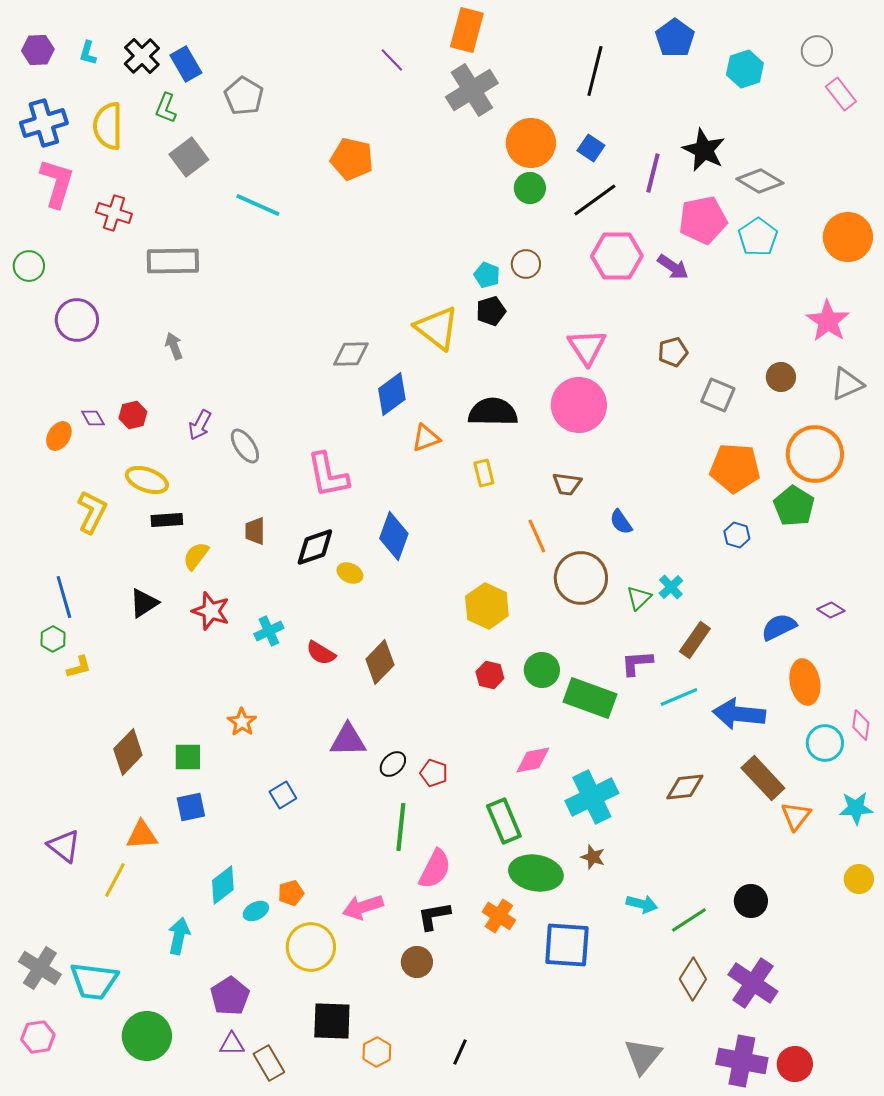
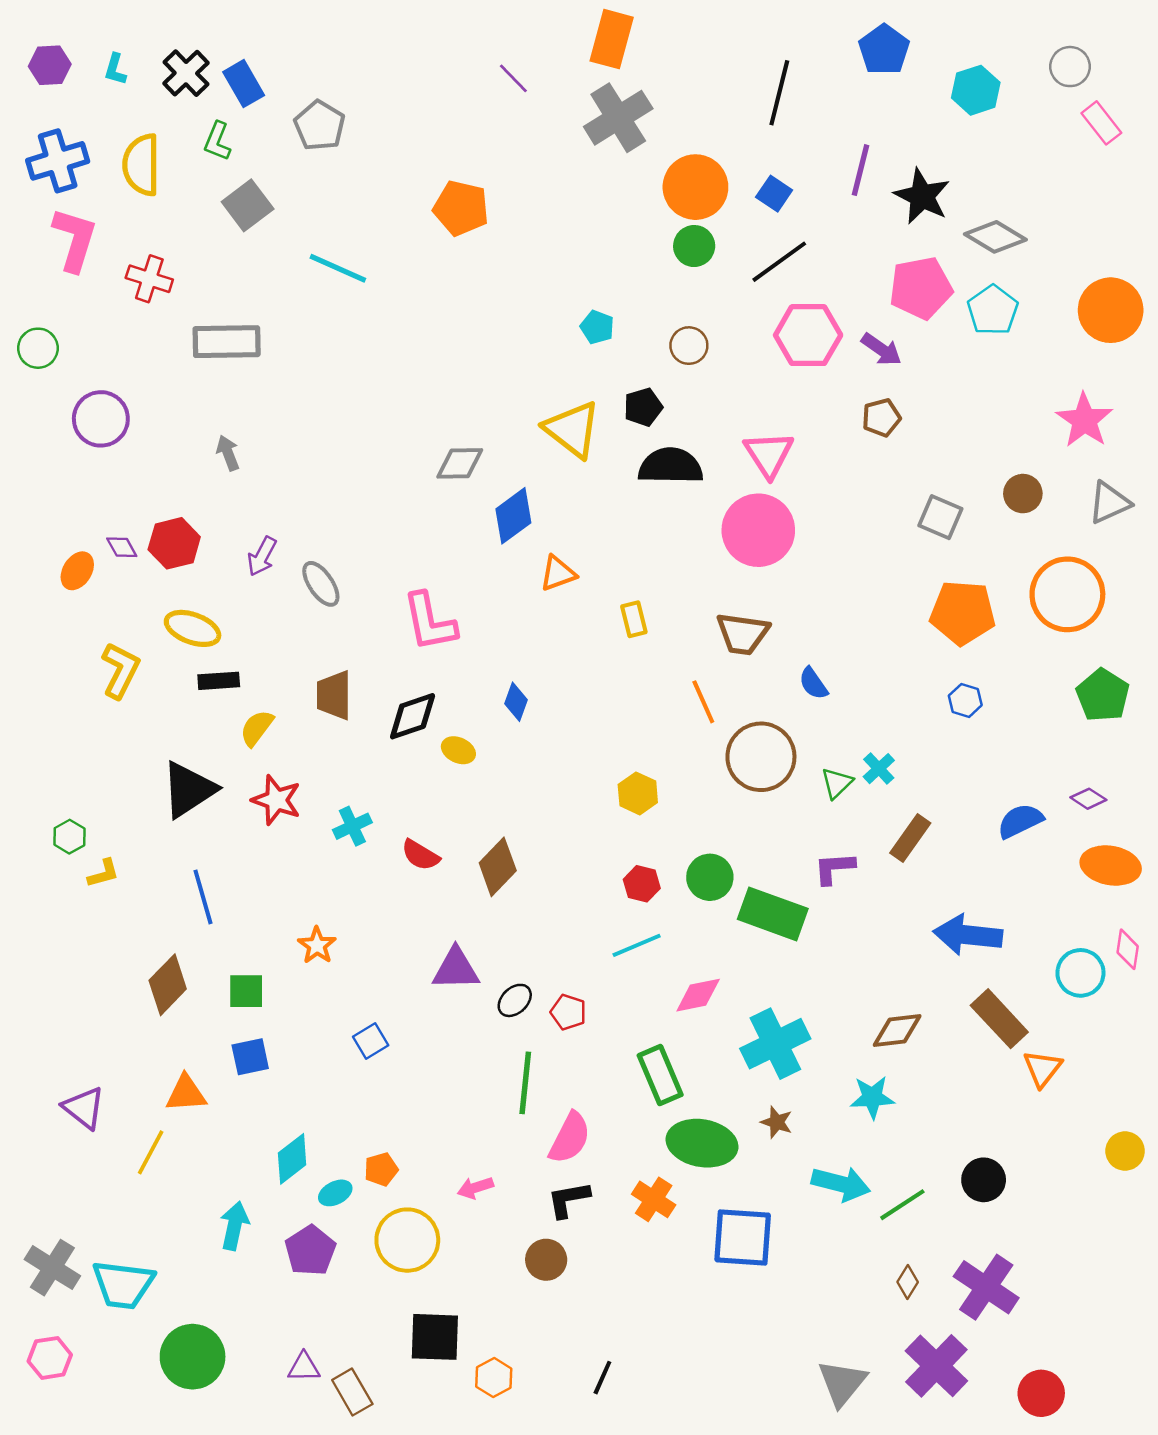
purple line: (653, 173) -> (860, 170), moved
cyan pentagon: (487, 275) -> (597, 327), moved
brown pentagon: (673, 352) -> (881, 418), moved
black semicircle: (493, 412) -> (671, 466), moved
red hexagon: (133, 415) -> (174, 543), size x1.4
brown trapezoid: (567, 484) -> (743, 634), size x1.4
green pentagon: (794, 506) -> (1103, 695), moved
brown trapezoid: (255, 531) -> (334, 695), size x1.4
blue diamond: (394, 536) -> (516, 702), size x0.6
blue line: (64, 597) -> (203, 897), moved
black triangle: (144, 603) -> (189, 790), size x1.5
yellow hexagon: (487, 606) -> (638, 793), size x0.7
orange ellipse: (805, 682) -> (1111, 865), moved, turned -69
cyan line: (679, 697) -> (637, 945), moved
cyan star: (856, 808) -> (872, 1097), moved
cyan arrow: (642, 904) -> (841, 1184), size x1.4
pink arrow: (363, 907) -> (475, 1188), size x0.7
brown diamond: (693, 979) -> (908, 1282), size x0.6
purple pentagon: (230, 996) -> (310, 1251), moved
purple cross: (742, 1061) -> (936, 1366), moved, turned 33

